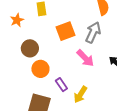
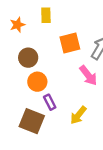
purple rectangle: (61, 85) -> (50, 102), moved

